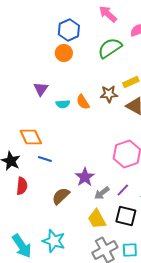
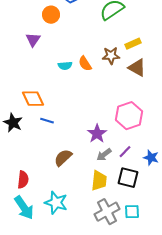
orange circle: (64, 53) -> (51, 15), moved
purple triangle: (41, 89) -> (33, 40), moved
purple star: (85, 177) -> (97, 134), moved
red semicircle: (22, 186) -> (23, 180), moved
yellow trapezoid: (97, 219) -> (99, 181), turned -145

